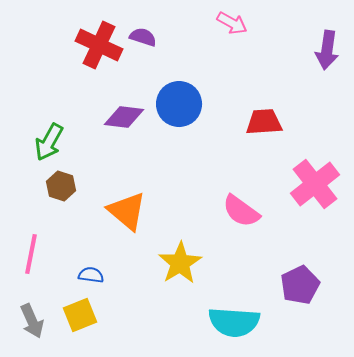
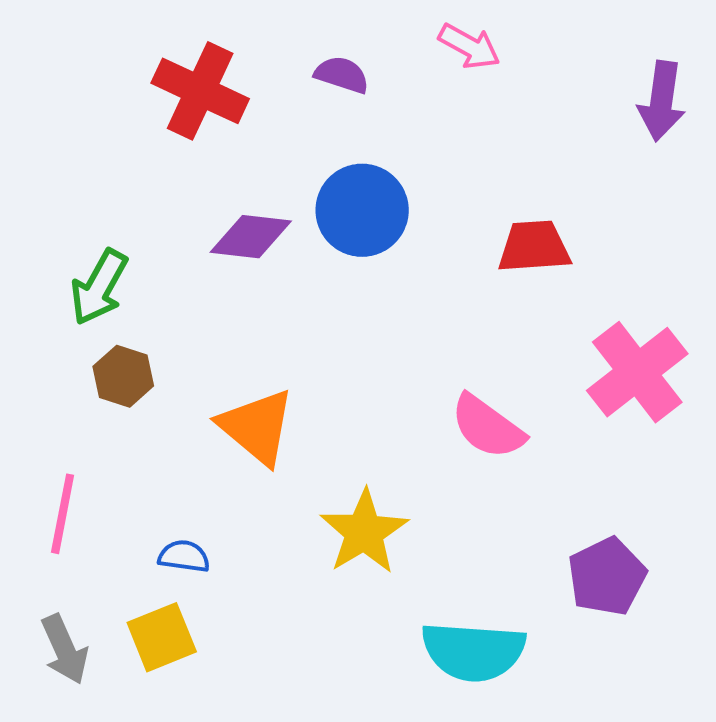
purple semicircle: (143, 37) -> (342, 75), moved

